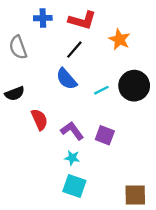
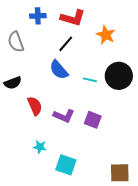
cyan line: (101, 90) -> (90, 80), turned 40
purple L-shape: (72, 131) -> (64, 116), turned 150
cyan star: (72, 158) -> (40, 147), moved

